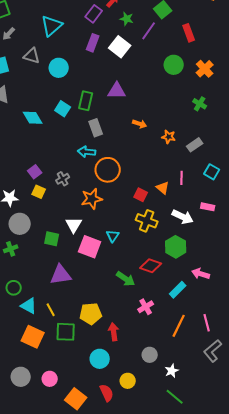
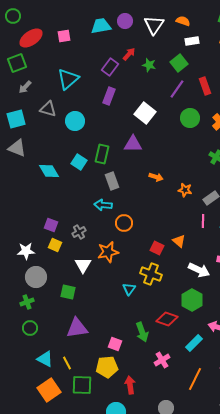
green star: (127, 19) -> (149, 65), moved
purple line: (149, 31) -> (177, 89), moved
white square: (120, 47) -> (145, 113), moved
orange circle: (108, 170) -> (124, 223), size x0.7
purple square: (35, 172) -> (51, 225), turned -32
pink line: (182, 178) -> (203, 221), moved
yellow cross: (147, 221) -> (151, 274), moved
white triangle: (74, 225) -> (83, 265), moved
pink square: (90, 247) -> (115, 344), moved, size x0.6
green arrow: (126, 279) -> (142, 332), turned 36
green circle: (14, 288) -> (30, 328), moved
orange square: (33, 337) -> (49, 390), turned 30

